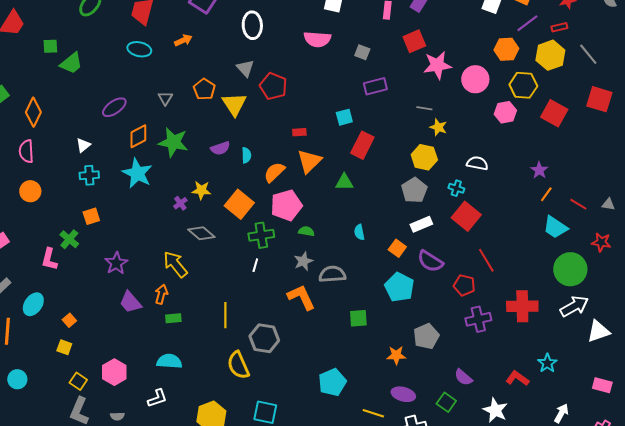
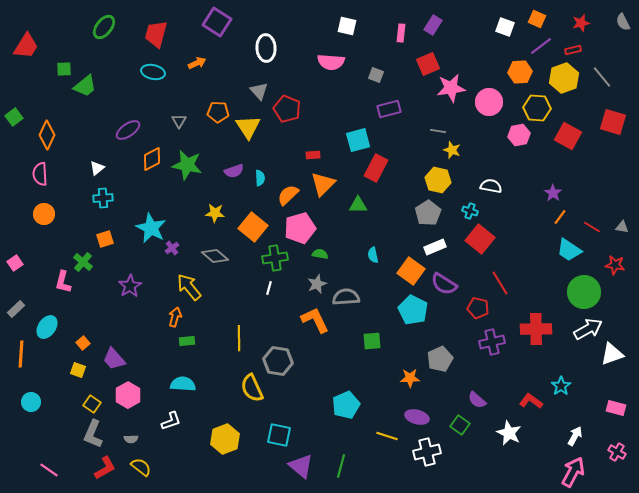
orange pentagon: (204, 89) -> (218, 112), turned -30
cyan square: (344, 117) -> (358, 140), size x1.4
cyan star: (137, 173) -> (151, 228), moved
purple cross: (180, 203) -> (172, 248), moved
orange square: (397, 248) -> (411, 271), size x1.5
purple trapezoid: (130, 302) -> (114, 359), moved

